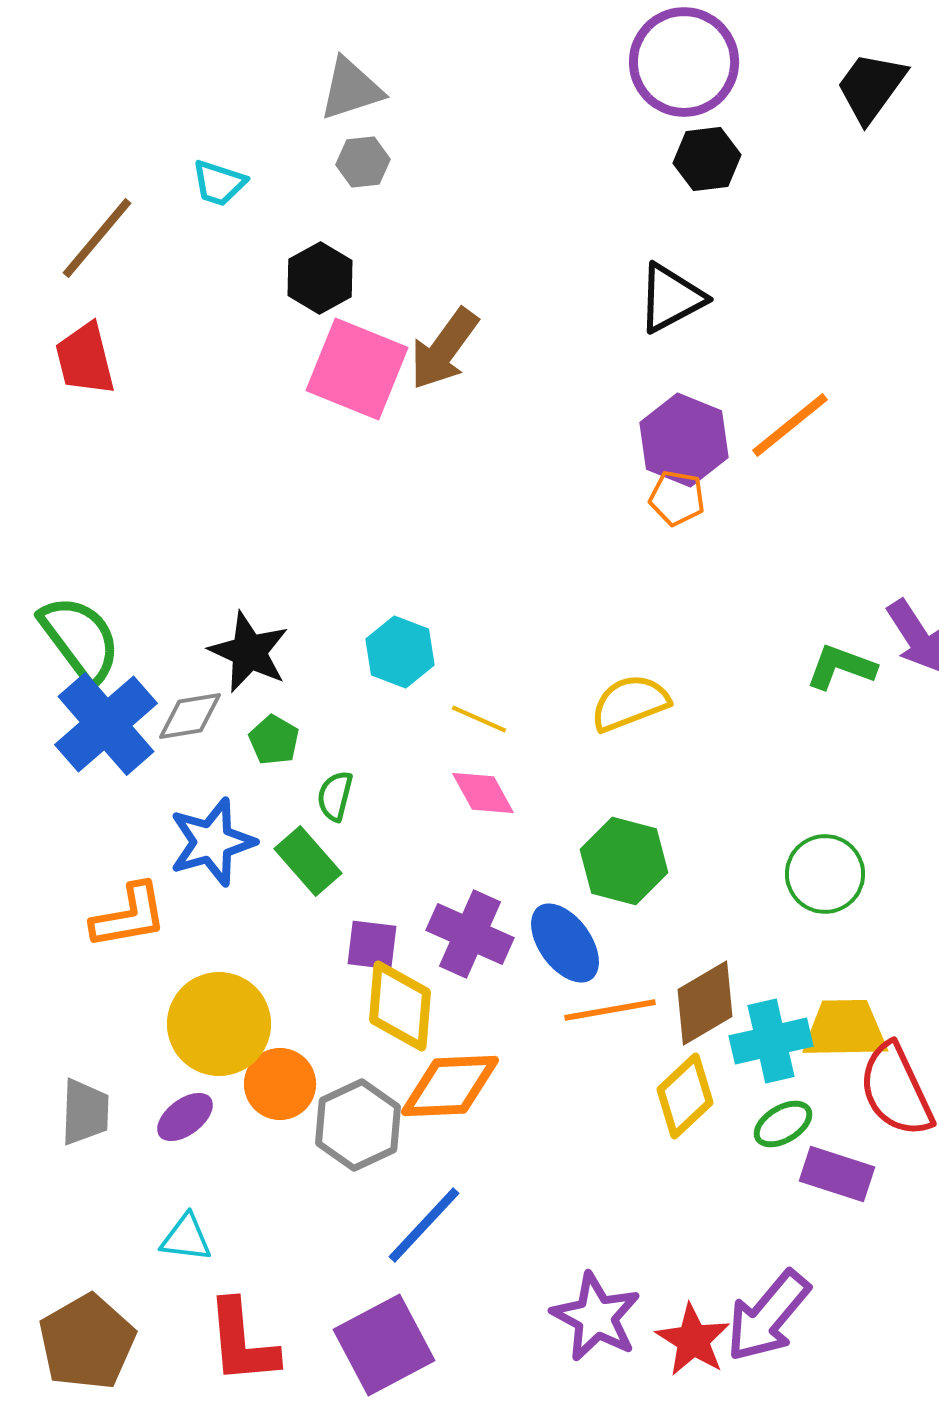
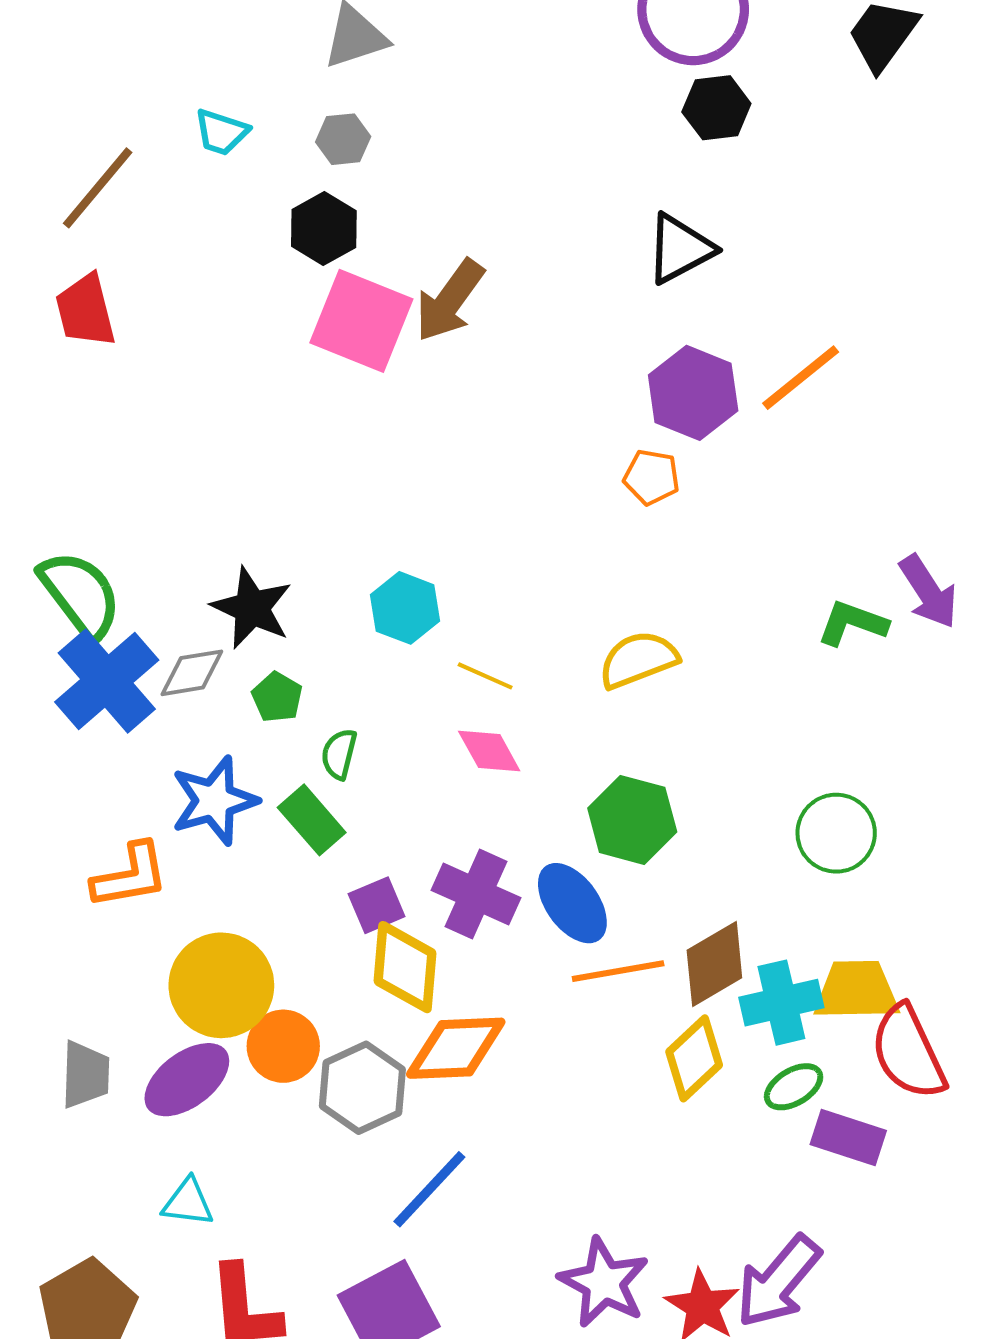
gray hexagon: (363, 162) -> (343, 139), moved
orange pentagon: (677, 498) -> (652, 477), moved
purple square: (372, 945) -> (377, 905), turned -30
purple ellipse: (185, 1117) -> (187, 1080), size x1.5

